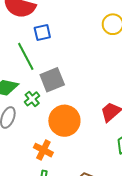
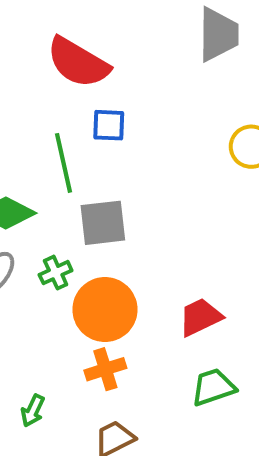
green cross: (32, 99) -> (56, 273), moved
orange cross: (43, 150) -> (105, 369), moved, turned 30

